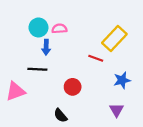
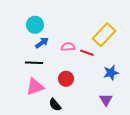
pink semicircle: (59, 29) -> (68, 47), moved
blue arrow: (46, 47) -> (42, 43), turned -128
pink triangle: (15, 91) -> (35, 87), moved

